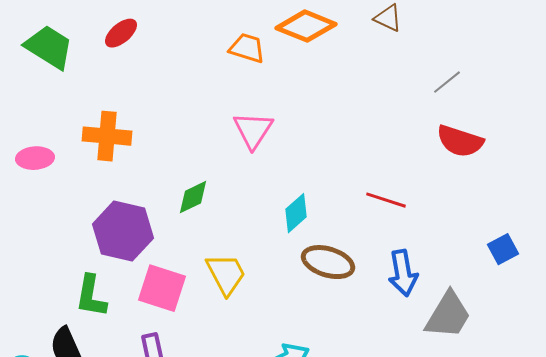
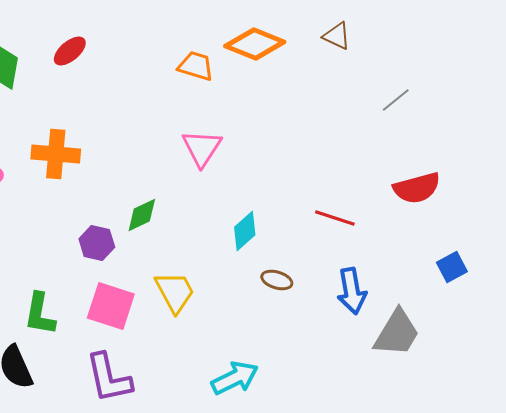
red semicircle: (460, 141) -> (417, 188), moved, turned -33
purple hexagon: (123, 231) -> (97, 243), moved, size x0.6
brown ellipse: (328, 262) -> (277, 280), size x0.6

